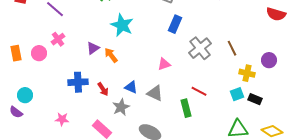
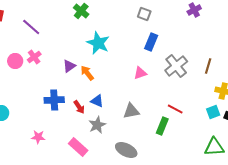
brown line: (232, 48) -> (208, 66), turned 42
pink circle: (39, 53) -> (15, 61), moved
pink triangle: (164, 64) -> (140, 73), moved
blue triangle: (131, 87) -> (97, 101), moved
gray triangle: (155, 93) -> (131, 111), turned -36
green rectangle: (186, 108) -> (162, 126), turned 36

